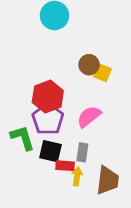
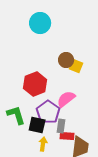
purple pentagon: (48, 119) -> (48, 112), moved
red rectangle: (65, 166) -> (67, 136), moved
yellow arrow: (77, 176) -> (43, 144), moved

